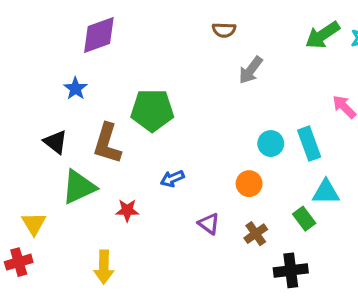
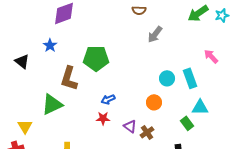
black triangle: (55, 142) -> (22, 61), moved
red star: (127, 210) -> (103, 118), moved
brown cross: (256, 234) -> (147, 132), moved

